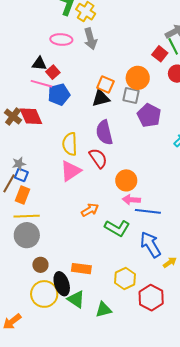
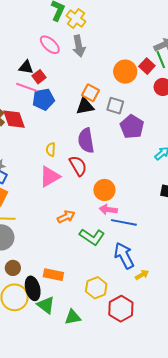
pink ellipse: (61, 39) -> (50, 45), turned 35
orange circle: (138, 78) -> (125, 72), moved
yellow semicircle: (70, 144) -> (51, 150), size x0.6

